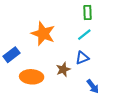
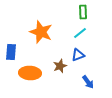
blue rectangle: (12, 55) -> (11, 52), turned -49

